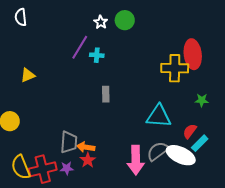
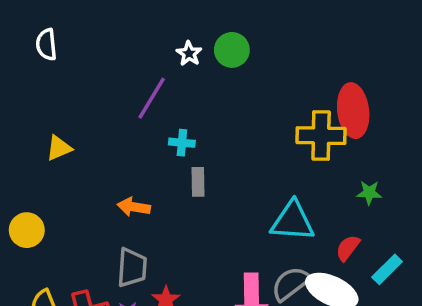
cyan cross: (97, 55) -> (182, 143), moved
cyan rectangle: (200, 143) -> (387, 269), moved
orange arrow: (86, 147) -> (134, 207), moved

